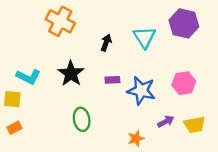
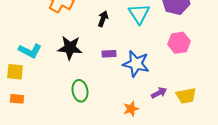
black star: (71, 74) -> (70, 48), turned -30
pink hexagon: (184, 83) -> (179, 43), moved
orange rectangle: (14, 128) -> (17, 99), turned 32

